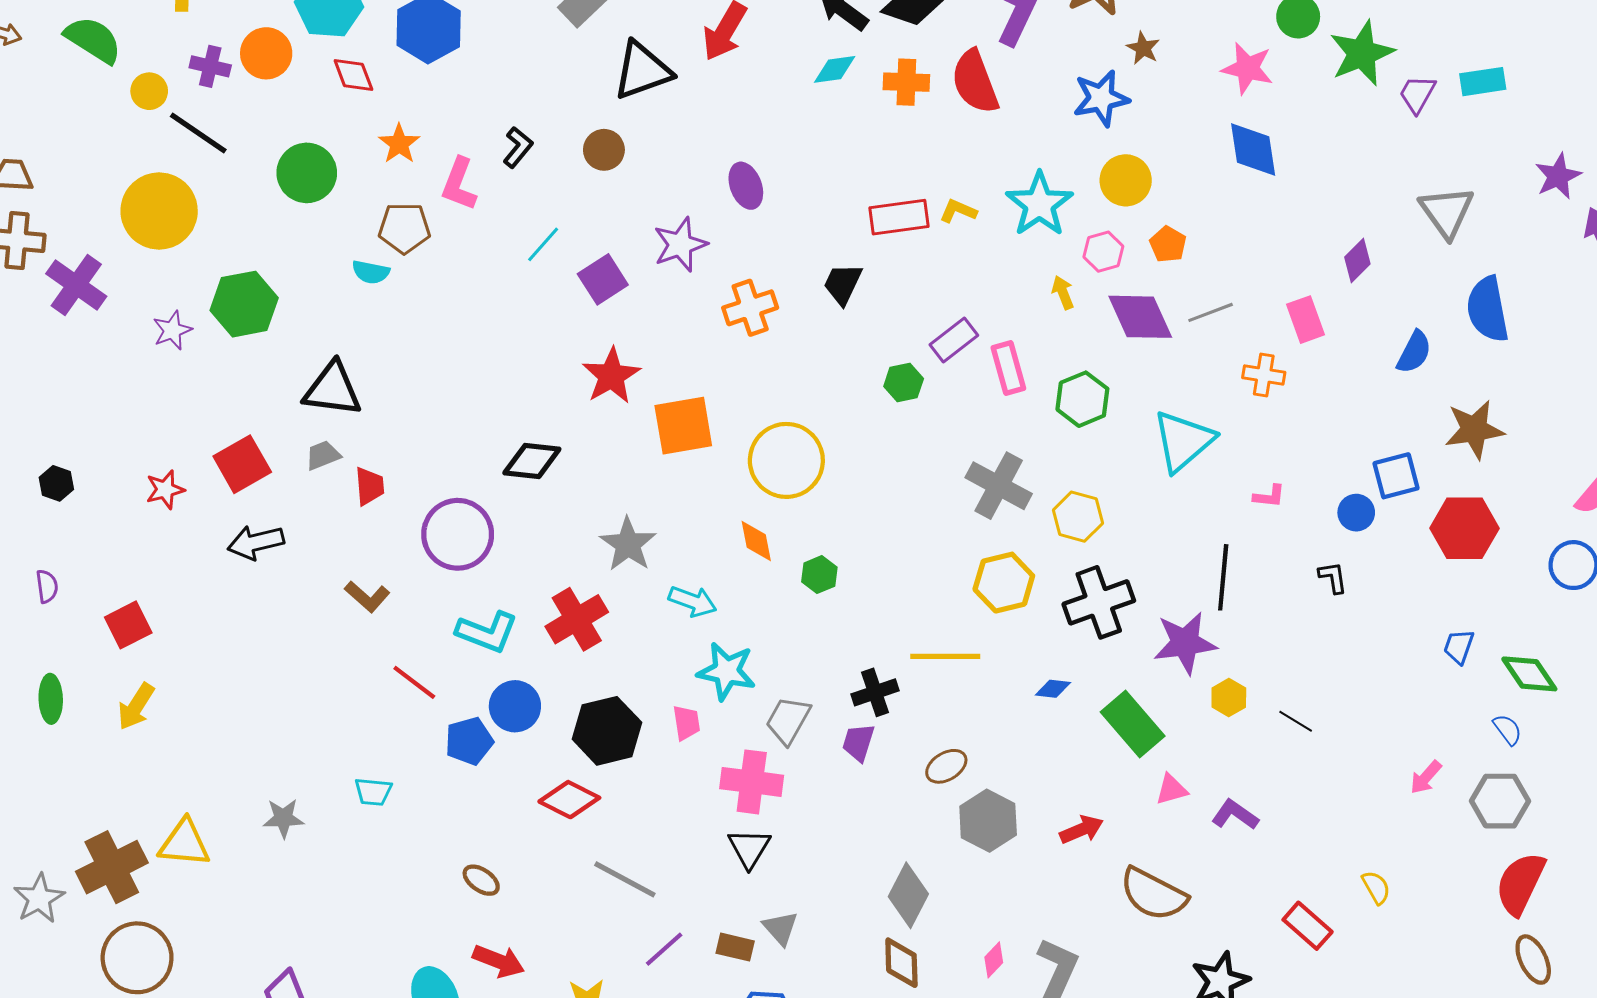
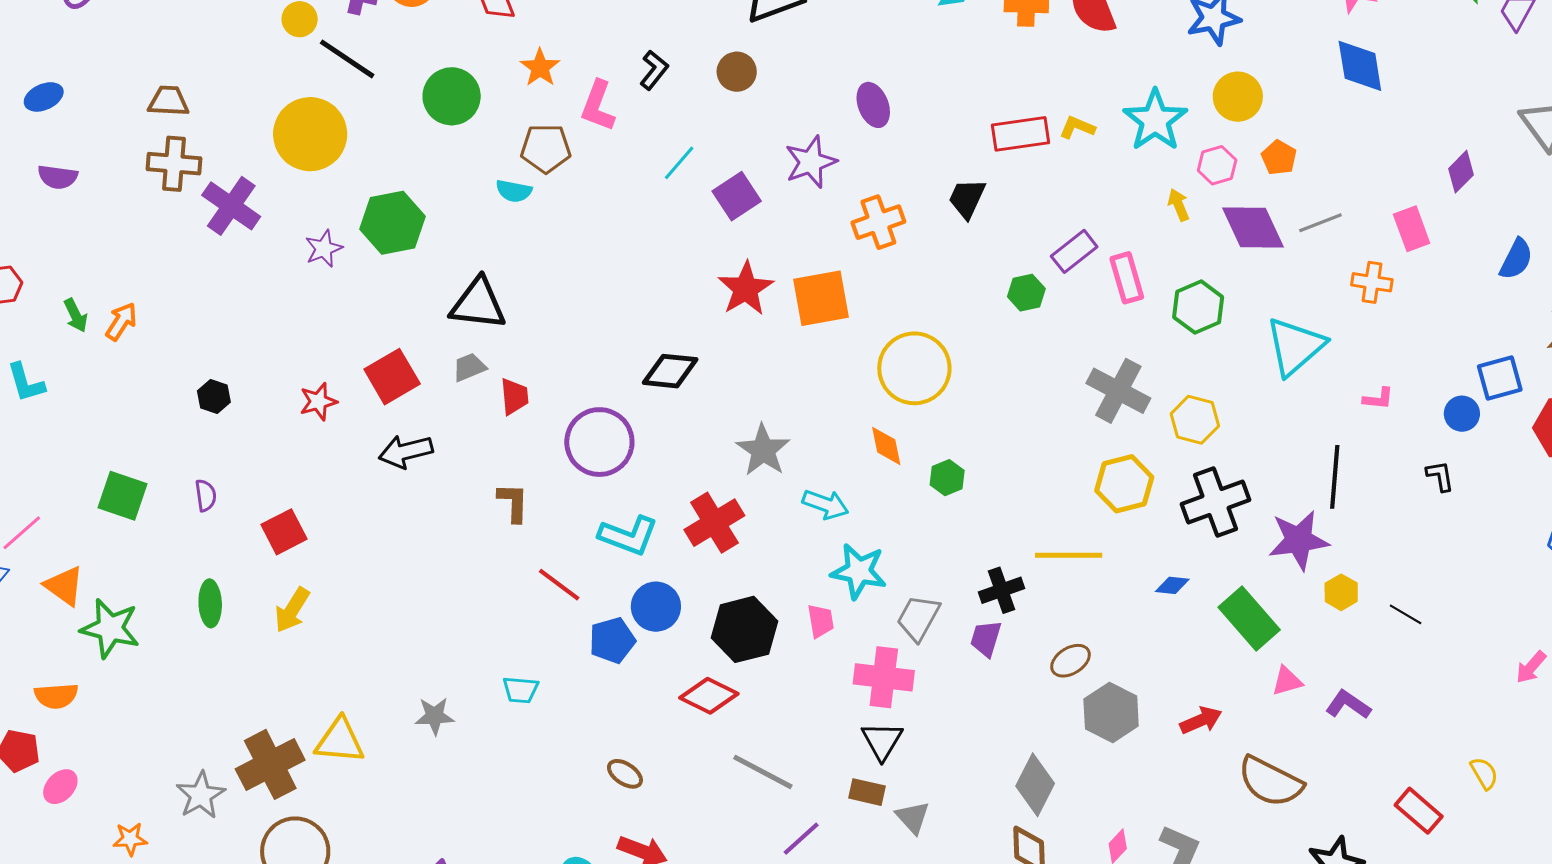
orange square: (683, 426) -> (821, 298), moved
brown L-shape: (367, 597) -> (513, 503), turned -129
brown rectangle: (735, 947) -> (867, 792), moved

